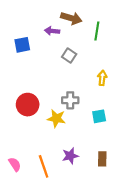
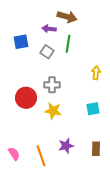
green line: (97, 31) -> (68, 44), moved
gray square: (69, 55) -> (47, 52), moved
gray cross: (70, 100) -> (52, 85), moved

